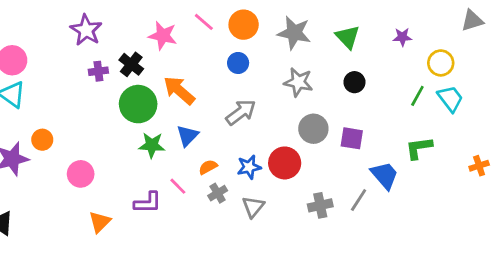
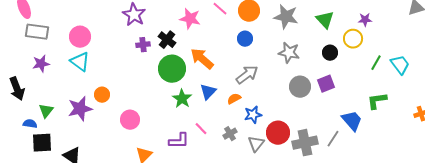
yellow circle: (441, 63) -> (353, 39), moved
purple square: (352, 138) -> (326, 84), moved, turned -30
green star: (152, 145) -> (182, 99), turned 30
red circle: (285, 163) -> (278, 133), moved
orange semicircle: (208, 167) -> (234, 99), moved
gray cross: (320, 205) -> (305, 143), size x1.4

